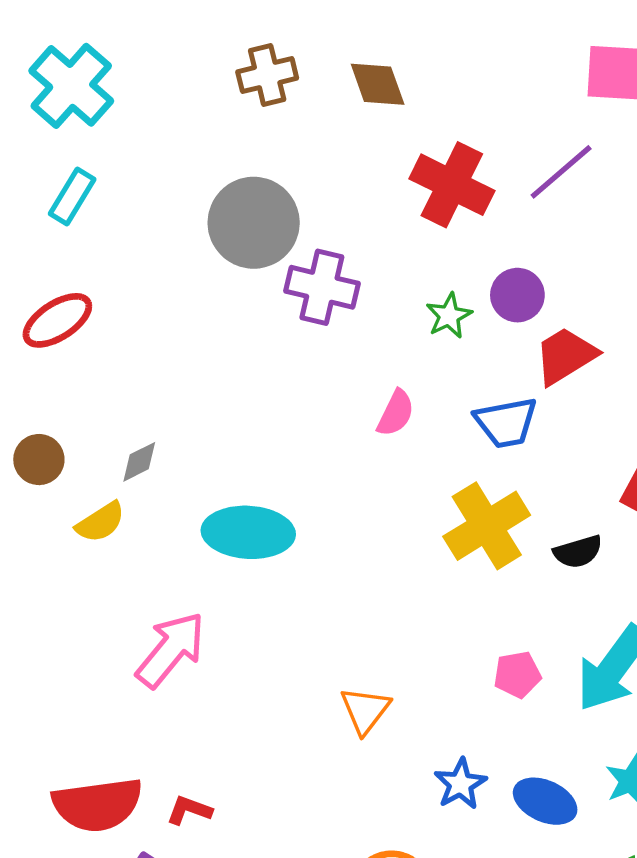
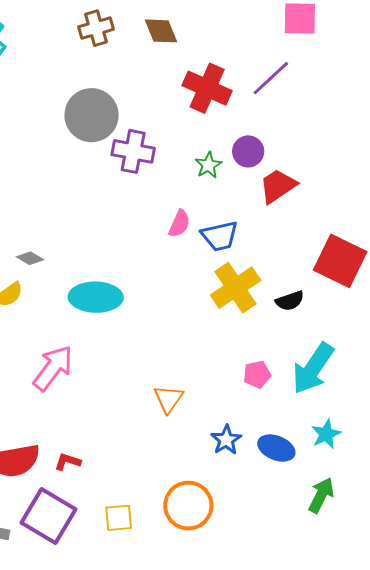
blue trapezoid: (506, 422) -> (220, 236), moved
gray diamond: (139, 462) -> (30, 258), turned 60

